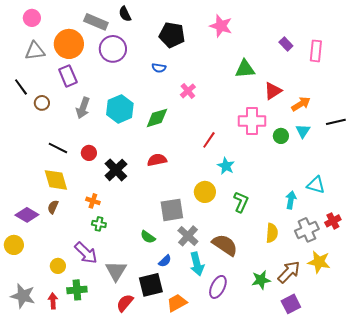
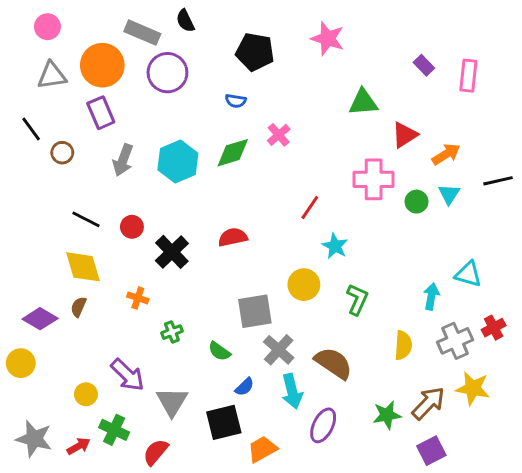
green diamond: (157, 118) -> (233, 153), moved
green cross: (99, 224) -> (172, 332), moved, turned -32
green cross: (77, 290) -> (114, 430), turned 30
red arrow: (53, 301) -> (79, 446), turned 63
red semicircle: (125, 303) -> (156, 452), moved

